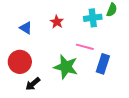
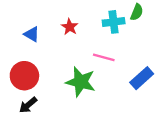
blue rectangle: (103, 64) -> (142, 78), moved, turned 30
black arrow: (33, 84) -> (28, 105), moved

